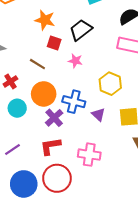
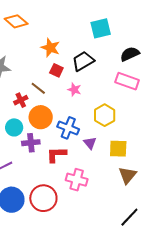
red cross: (10, 81) -> (21, 100), moved
purple cross: (54, 118) -> (31, 143), moved, turned 30
red L-shape: (50, 146) -> (56, 155), moved

